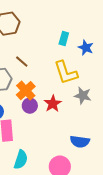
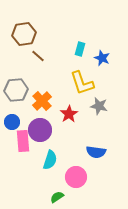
brown line: (22, 62) -> (38, 56), moved
purple circle: (30, 106) -> (40, 130), moved, size x1.5
cyan semicircle: (21, 160) -> (50, 160), moved

